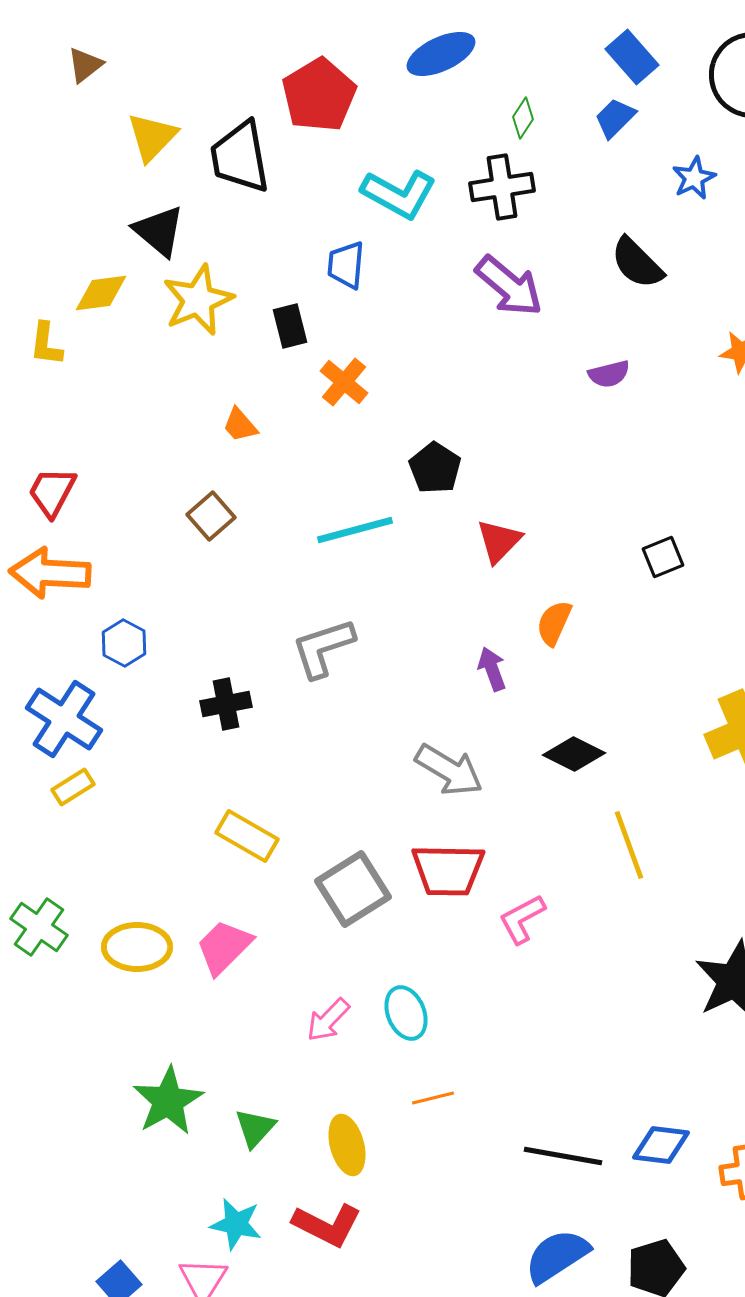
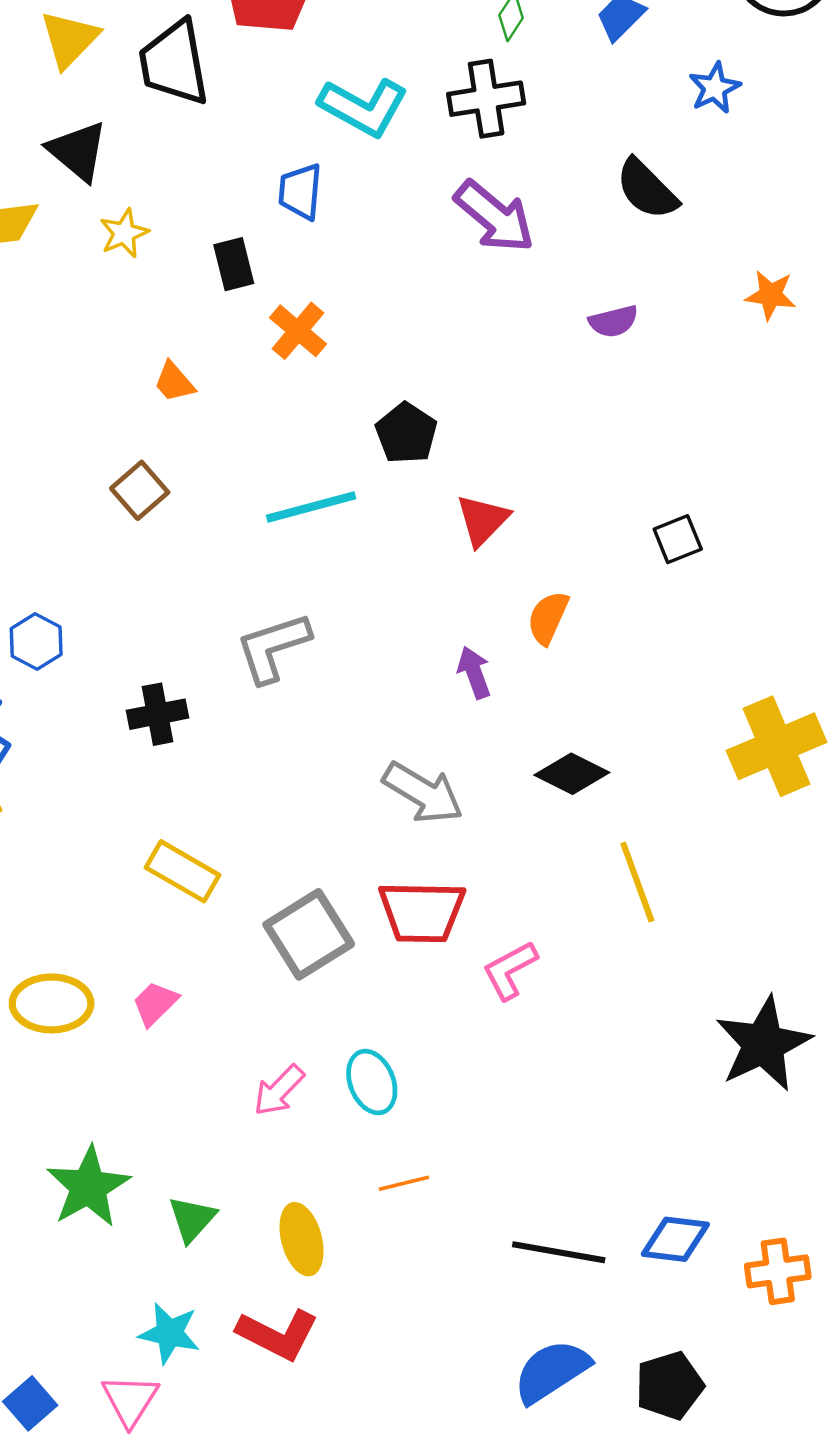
yellow star: (198, 300) -> (124, 233), size x0.6
pink trapezoid: (224, 947) -> (155, 1003), size x0.7

